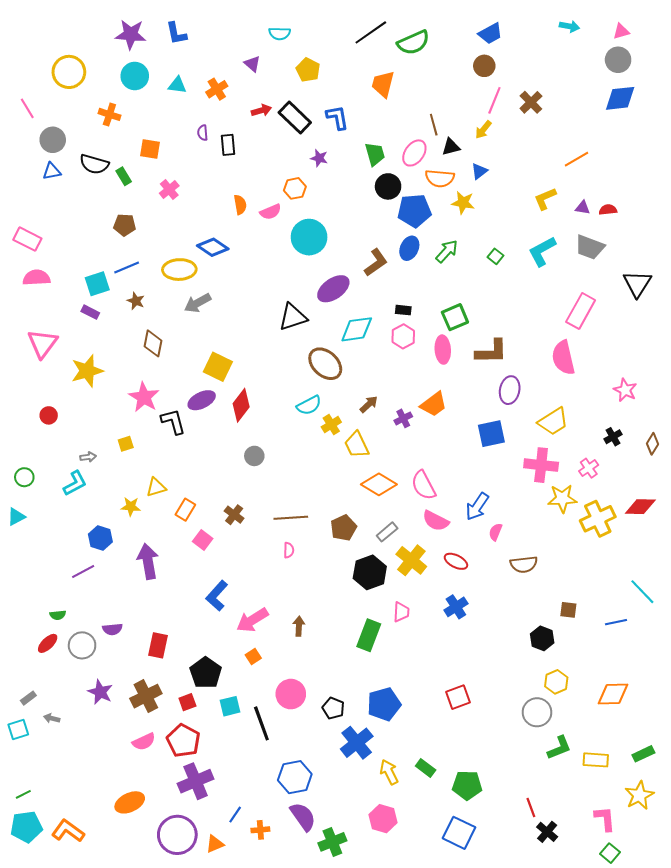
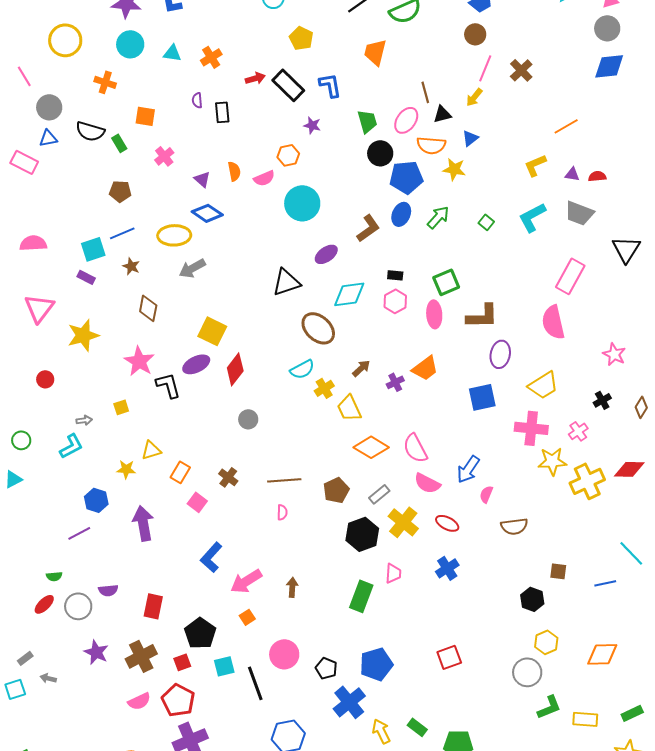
purple triangle: (252, 64) -> (202, 179), moved
pink rectangle: (27, 239) -> (24, 162), moved
purple ellipse: (333, 289) -> (326, 254), size x0.7

